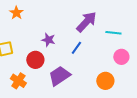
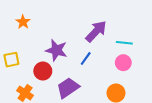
purple star: (48, 40) -> (56, 50), size x1.5
pink circle: (121, 57) -> (123, 63), moved

